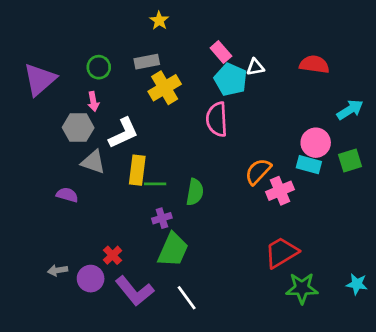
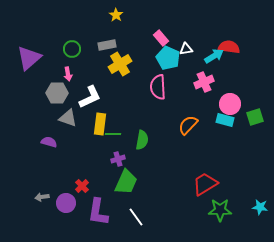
cyan arrow: (350, 110) -> (214, 56), moved
pink cross: (280, 191) -> (204, 82), moved
purple L-shape: (134, 291) -> (98, 212), turned 48

